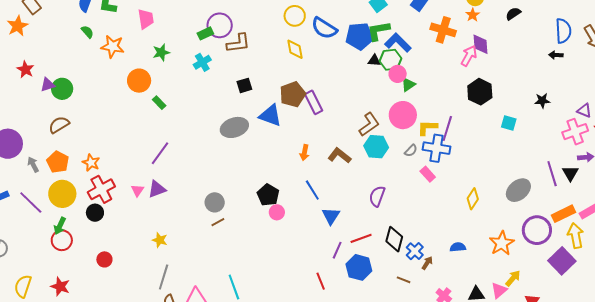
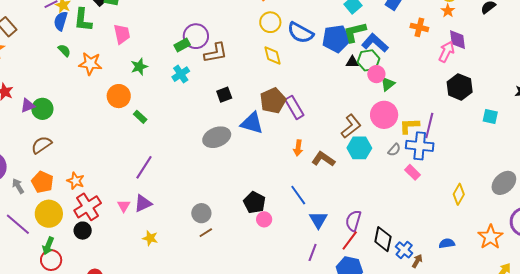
orange cross: (443, 30) -> (419, 27), size x0.7
orange arrow: (305, 153) -> (298, 148), moved
purple semicircle: (377, 196) -> (353, 221), moved
red line: (361, 238) -> (350, 240), turned -30
yellow star: (160, 240) -> (150, 238), moved
purple line: (337, 250) -> (313, 252), moved

